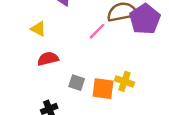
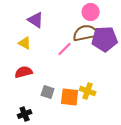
purple pentagon: (145, 19) -> (105, 39), turned 30
yellow triangle: (38, 29) -> (25, 43), moved

